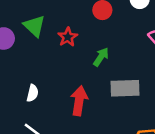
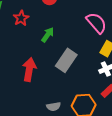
gray rectangle: (125, 88) -> (66, 60), turned -55

